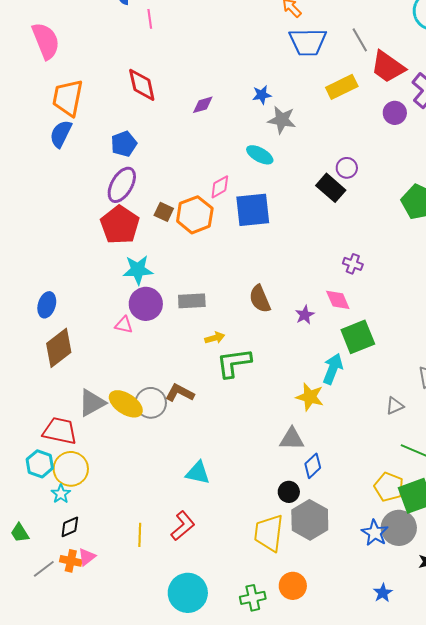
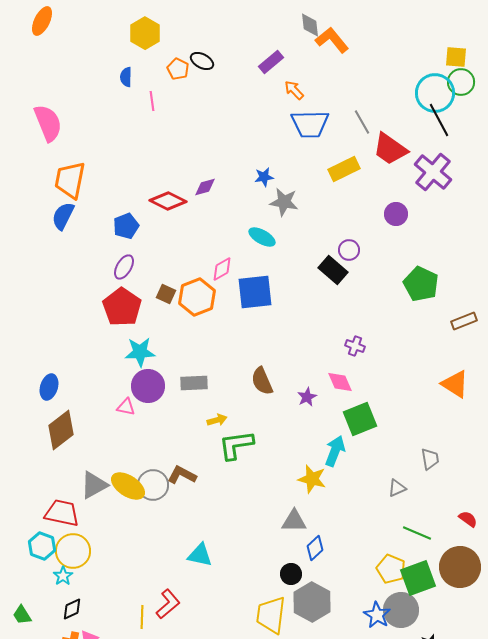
red diamond: (142, 85) -> (168, 201), moved, turned -51
purple circle: (395, 113) -> (396, 214), moved
purple ellipse: (122, 185) -> (124, 267), size x0.7
red L-shape: (183, 526) -> (168, 604), moved

